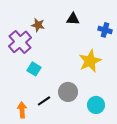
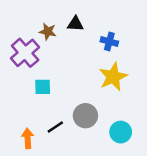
black triangle: (73, 19) -> (75, 24), moved
blue cross: (105, 30) -> (109, 41), moved
cyan square: (34, 69) -> (43, 87), turned -32

